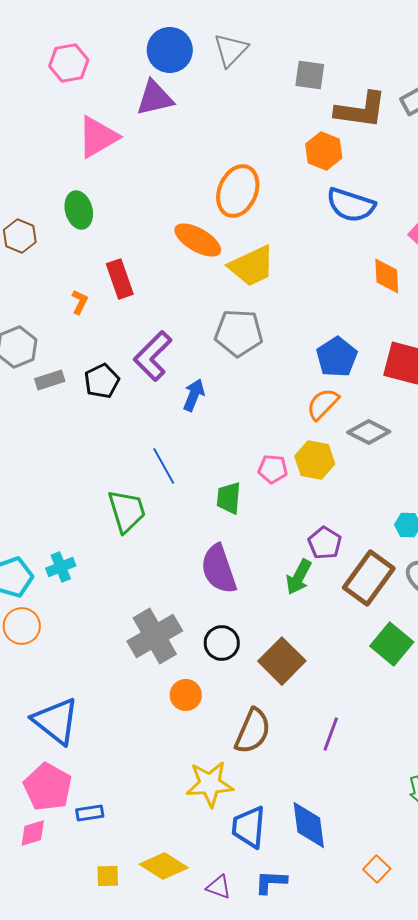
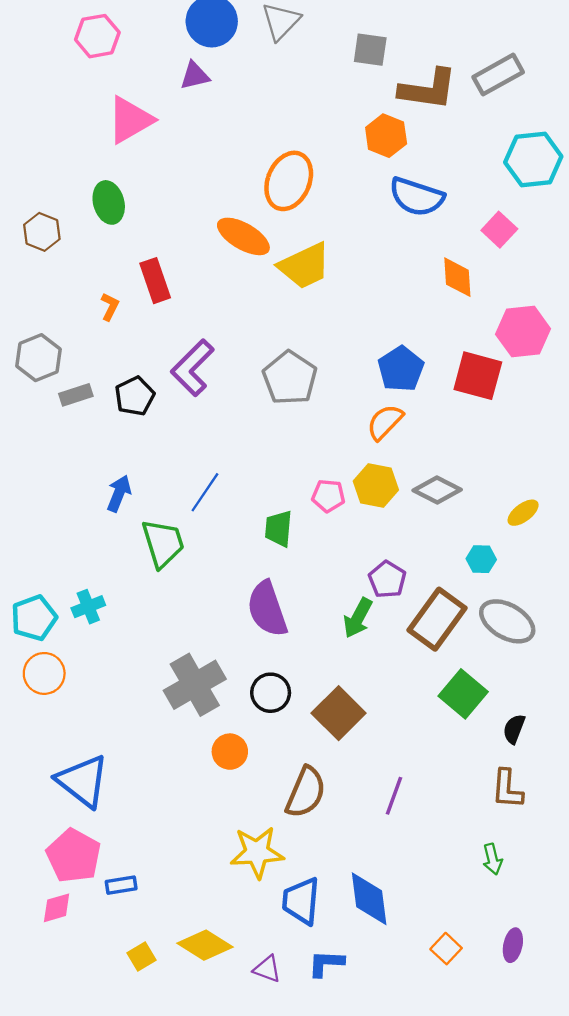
purple triangle: (155, 98) -> (195, 76), size x0.7
gray pentagon: (239, 333) -> (290, 378), moved, turned 30
blue arrow: (194, 395) -> (119, 493), moved
gray diamond: (369, 432) -> (437, 490), moved
blue line: (164, 466) -> (205, 492), turned 63
yellow square: (108, 876) -> (142, 956), turned -30

